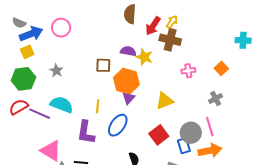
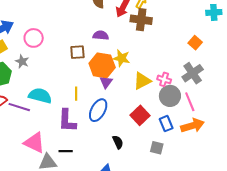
pink circle: (61, 28) -> (34, 38), moved
yellow star: (144, 57) -> (121, 58), moved
gray star: (56, 71) -> (22, 61), moved
pink cross: (188, 71) -> (164, 79), moved, turned 32
gray cross: (216, 98) -> (193, 73), size x1.5
gray circle: (191, 133) -> (170, 96), moved

